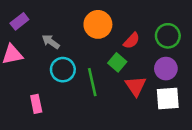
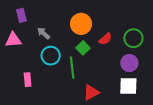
purple rectangle: (19, 21) -> (21, 15), turned -72
green square: (117, 62) -> (83, 48), moved
red triangle: (136, 86) -> (91, 92), moved, turned 30

